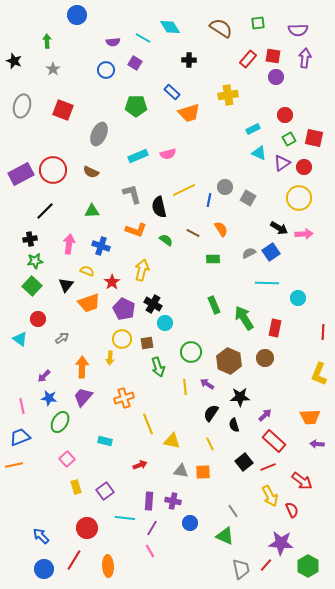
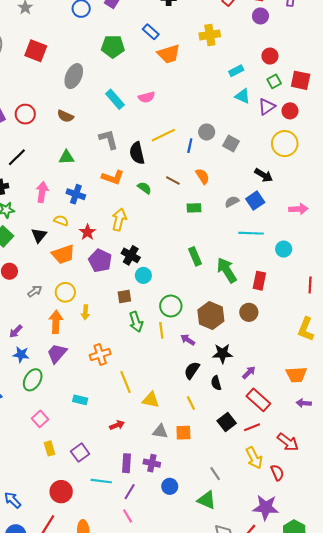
cyan rectangle: (138, 156) -> (115, 99), turned 72
red circle: (53, 170) -> (25, 114), size x0.7
pink arrow: (304, 234) -> (298, 209), moved
yellow circle: (122, 339) -> (65, 292), moved
yellow line: (185, 387) -> (161, 330), moved

